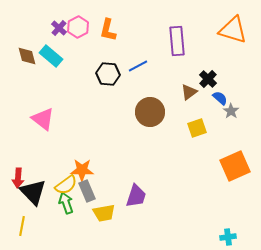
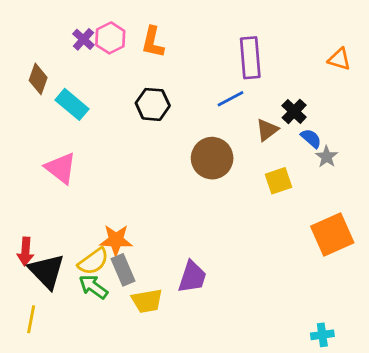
orange triangle: (233, 30) -> (339, 59), moved, size x0.6
brown diamond: (27, 56) -> (38, 79), turned 35
cyan rectangle: (51, 56) -> (72, 104), moved
blue line: (138, 66) -> (230, 99), moved
green arrow: (66, 203) -> (93, 287), turned -35

